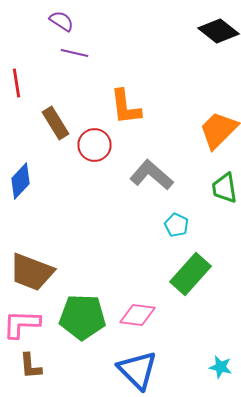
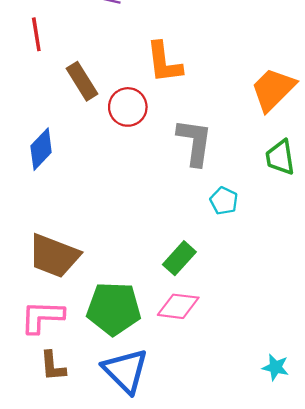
gray L-shape: (152, 175) -> (195, 142), turned 57
green rectangle: (190, 274) -> (179, 258), moved, size x0.7
blue triangle: (138, 370) -> (125, 371), moved

